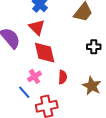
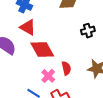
pink cross: (34, 76) -> (48, 76), moved

